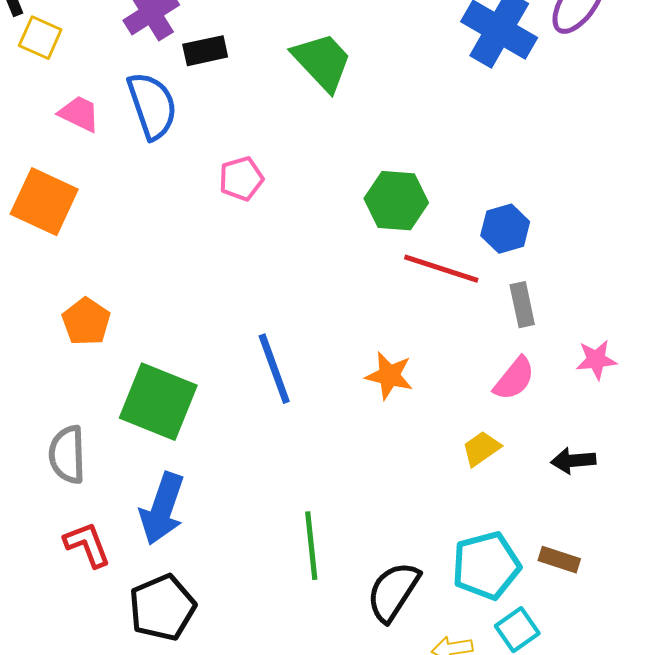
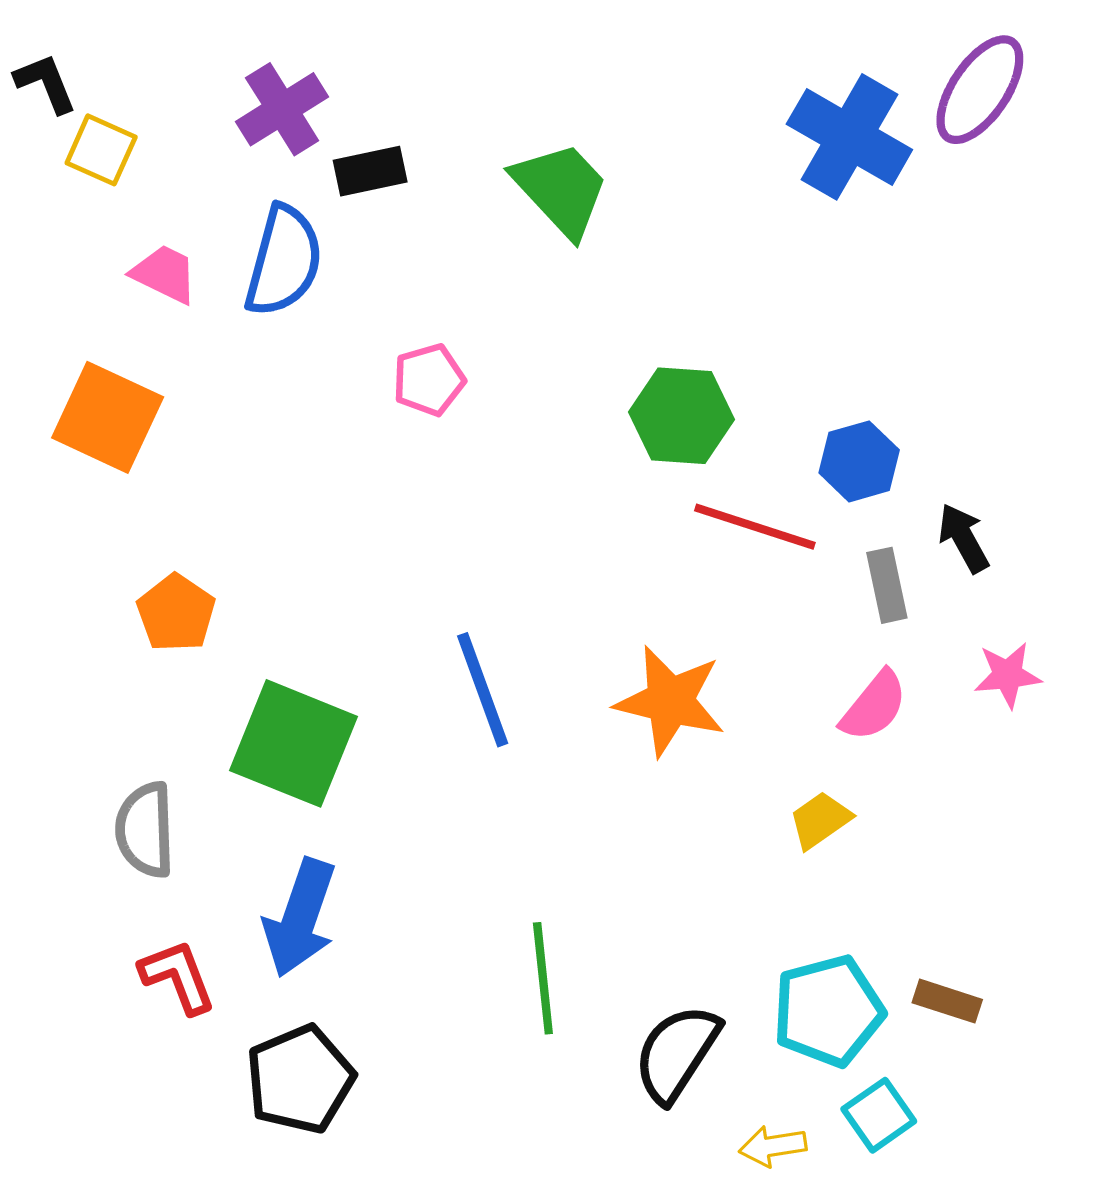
blue semicircle: (152, 106) -> (284, 261), turned 34
orange star: (389, 376) -> (670, 701), size x1.4
black arrow: (573, 461) -> (964, 538), moved, turned 66

